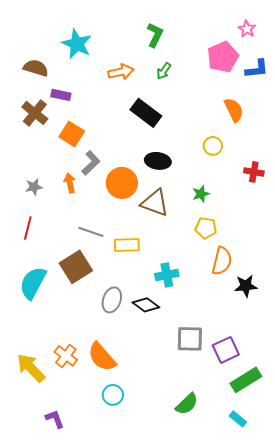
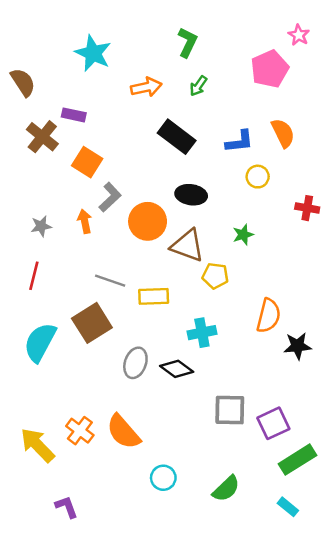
brown semicircle: (36, 68) -> (23, 82), moved, turned 40
blue L-shape: (257, 69) -> (239, 142), moved
yellow pentagon: (206, 228) -> (215, 276), moved
cyan circle: (113, 395) -> (163, 478), moved

